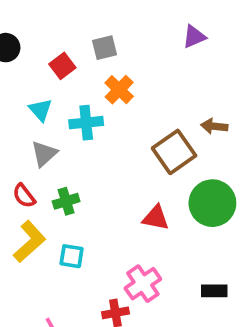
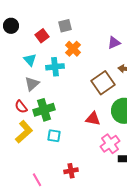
purple triangle: (194, 37) -> (114, 43), moved
green cross: (66, 201) -> (44, 110), size x1.5
cyan square: (72, 256) -> (54, 136), moved
pink cross: (143, 284) -> (110, 144), moved

